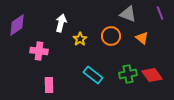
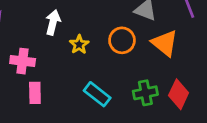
orange triangle: (142, 38) -> (165, 43), size x1.5
red diamond: (152, 75) -> (179, 94), turned 60
pink rectangle: (49, 85) -> (35, 93), moved

